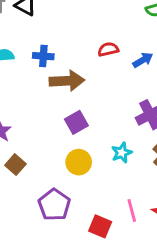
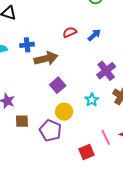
brown square: (15, 165) -> (22, 121), turned -32
purple pentagon: (54, 205) -> (50, 131), moved
red square: (100, 226) -> (87, 152), turned -35

